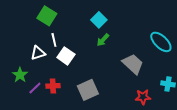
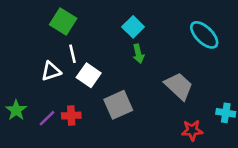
green arrow: (103, 40) -> (138, 54), turned -56
cyan ellipse: (161, 42) -> (204, 35), moved
green star: (20, 75) -> (16, 110), moved
gray square: (88, 90) -> (118, 105), moved

